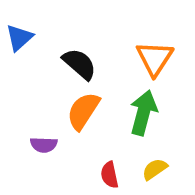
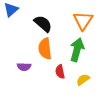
orange semicircle: (83, 111) -> (45, 49), turned -40
red semicircle: (110, 175) -> (60, 72), moved

